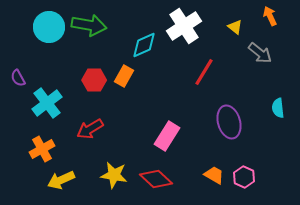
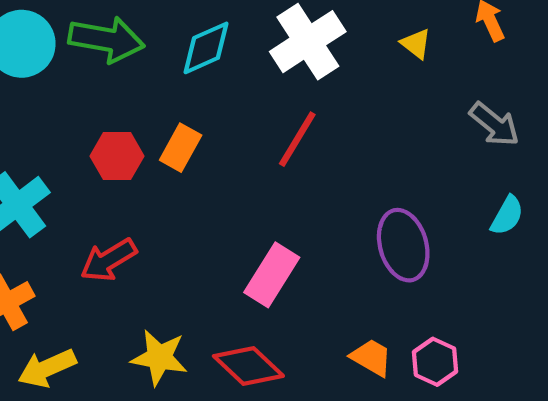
cyan diamond: (144, 45) -> (206, 48), moved
gray arrow: (260, 53) -> (494, 124), moved
red line: (204, 72) -> (297, 139), moved
cyan semicircle: (278, 108) -> (507, 215), turned -144

